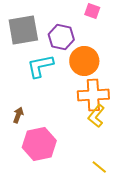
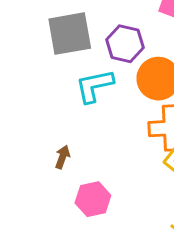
pink hexagon: (39, 144) -> (93, 199), size x0.7

